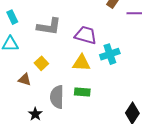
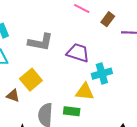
yellow square: (41, 63) -> (31, 80), size x1.5
yellow triangle: (81, 63) -> (85, 92), moved

